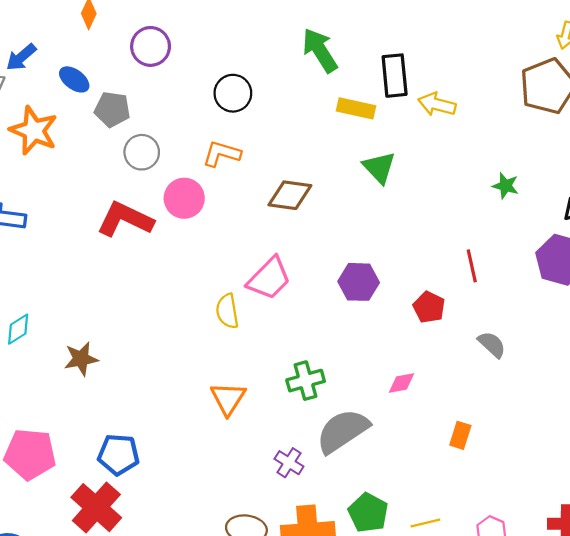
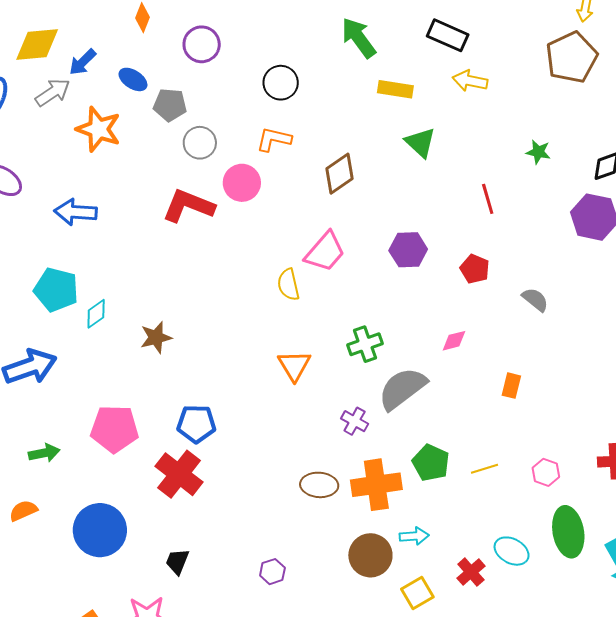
black rectangle: (395, 76) -> (448, 35), moved, turned -57
brown diamond: (290, 195) -> (339, 174), turned -39
red line: (472, 266) -> (488, 199), moved

